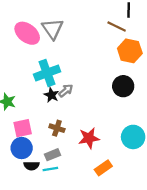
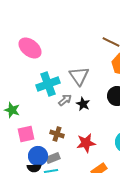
gray triangle: (53, 29) -> (79, 76), moved
black star: (51, 95) -> (83, 104), moved
blue circle: (22, 148) -> (38, 156), moved

